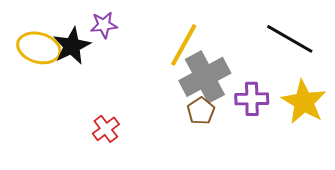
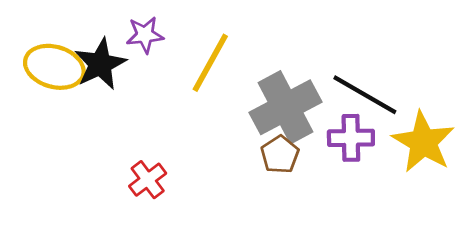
black line: (290, 39) -> (365, 95), moved
yellow line: (184, 45) -> (210, 63), moved

